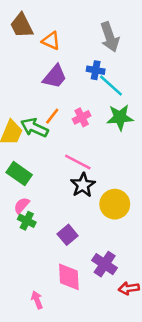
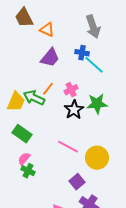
green star: (120, 117) -> (97, 104), moved
pink line: (78, 162) -> (68, 147), moved
black star: (83, 185) -> (74, 110), moved
purple square: (68, 235) -> (77, 182), moved

